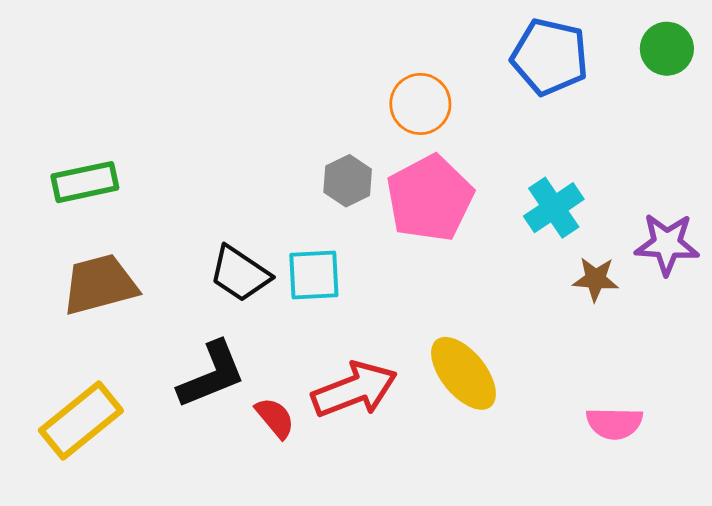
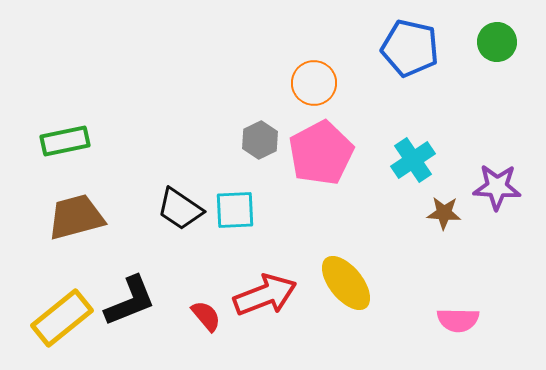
black L-shape: (212, 375) -> (130, 301), moved

